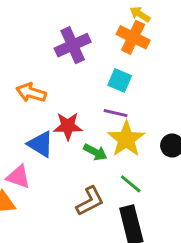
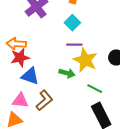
cyan square: (120, 80) -> (72, 23), turned 35
red star: (68, 126) -> (20, 58), moved
brown L-shape: (90, 201) -> (44, 100), moved

